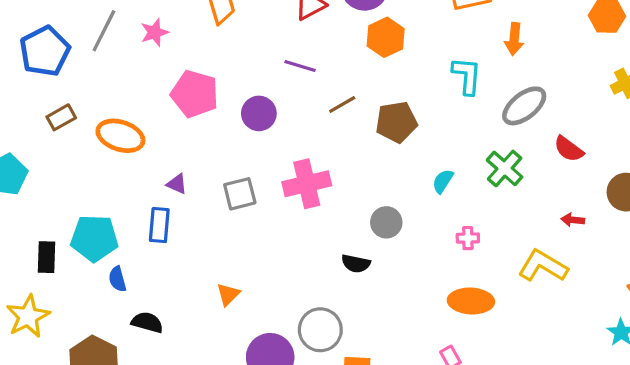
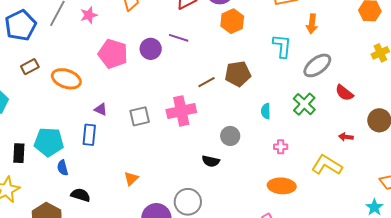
brown line: (342, 105) -> (206, 82), moved
purple circle: (259, 113) -> (151, 49), moved
cyan semicircle: (443, 181) -> (266, 111), turned -35

